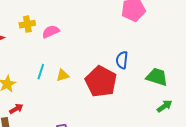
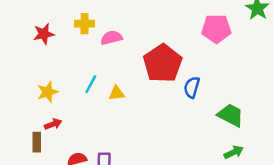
red pentagon: (101, 82) -> (163, 63), moved

